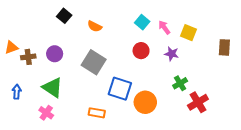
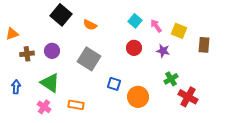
black square: (64, 16) -> (61, 15), size x1.5
orange triangle: (11, 47) -> (12, 34), moved
brown rectangle: (224, 47) -> (204, 45), moved
blue square: (120, 89) -> (114, 84), size x0.6
red cross: (198, 102) -> (188, 97), turned -30
orange rectangle: (97, 113) -> (76, 105), moved

